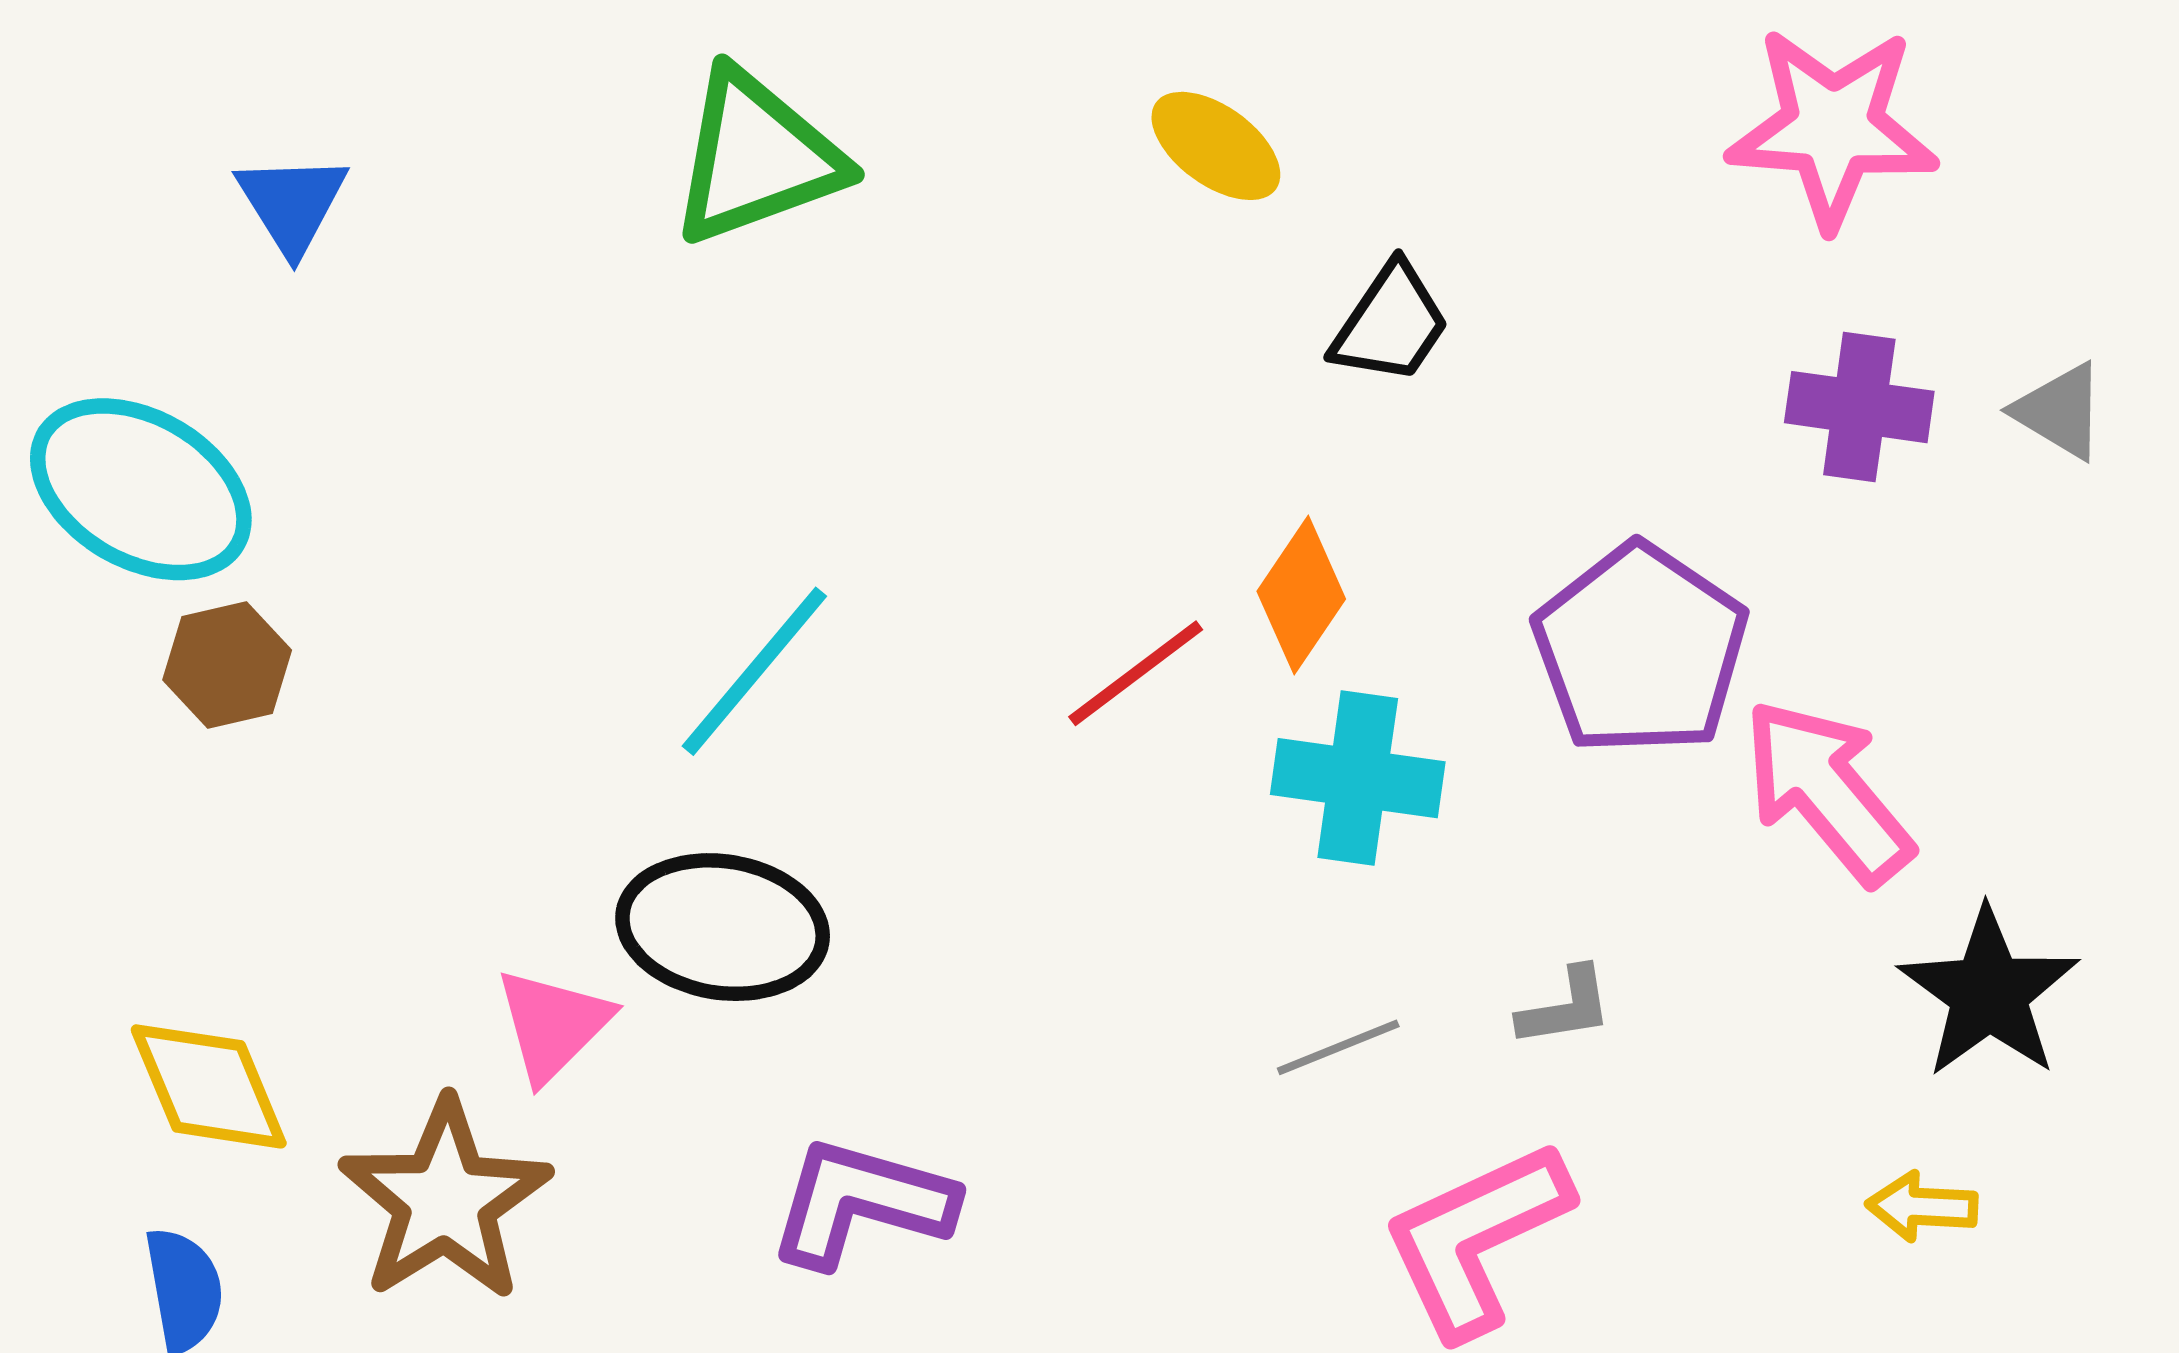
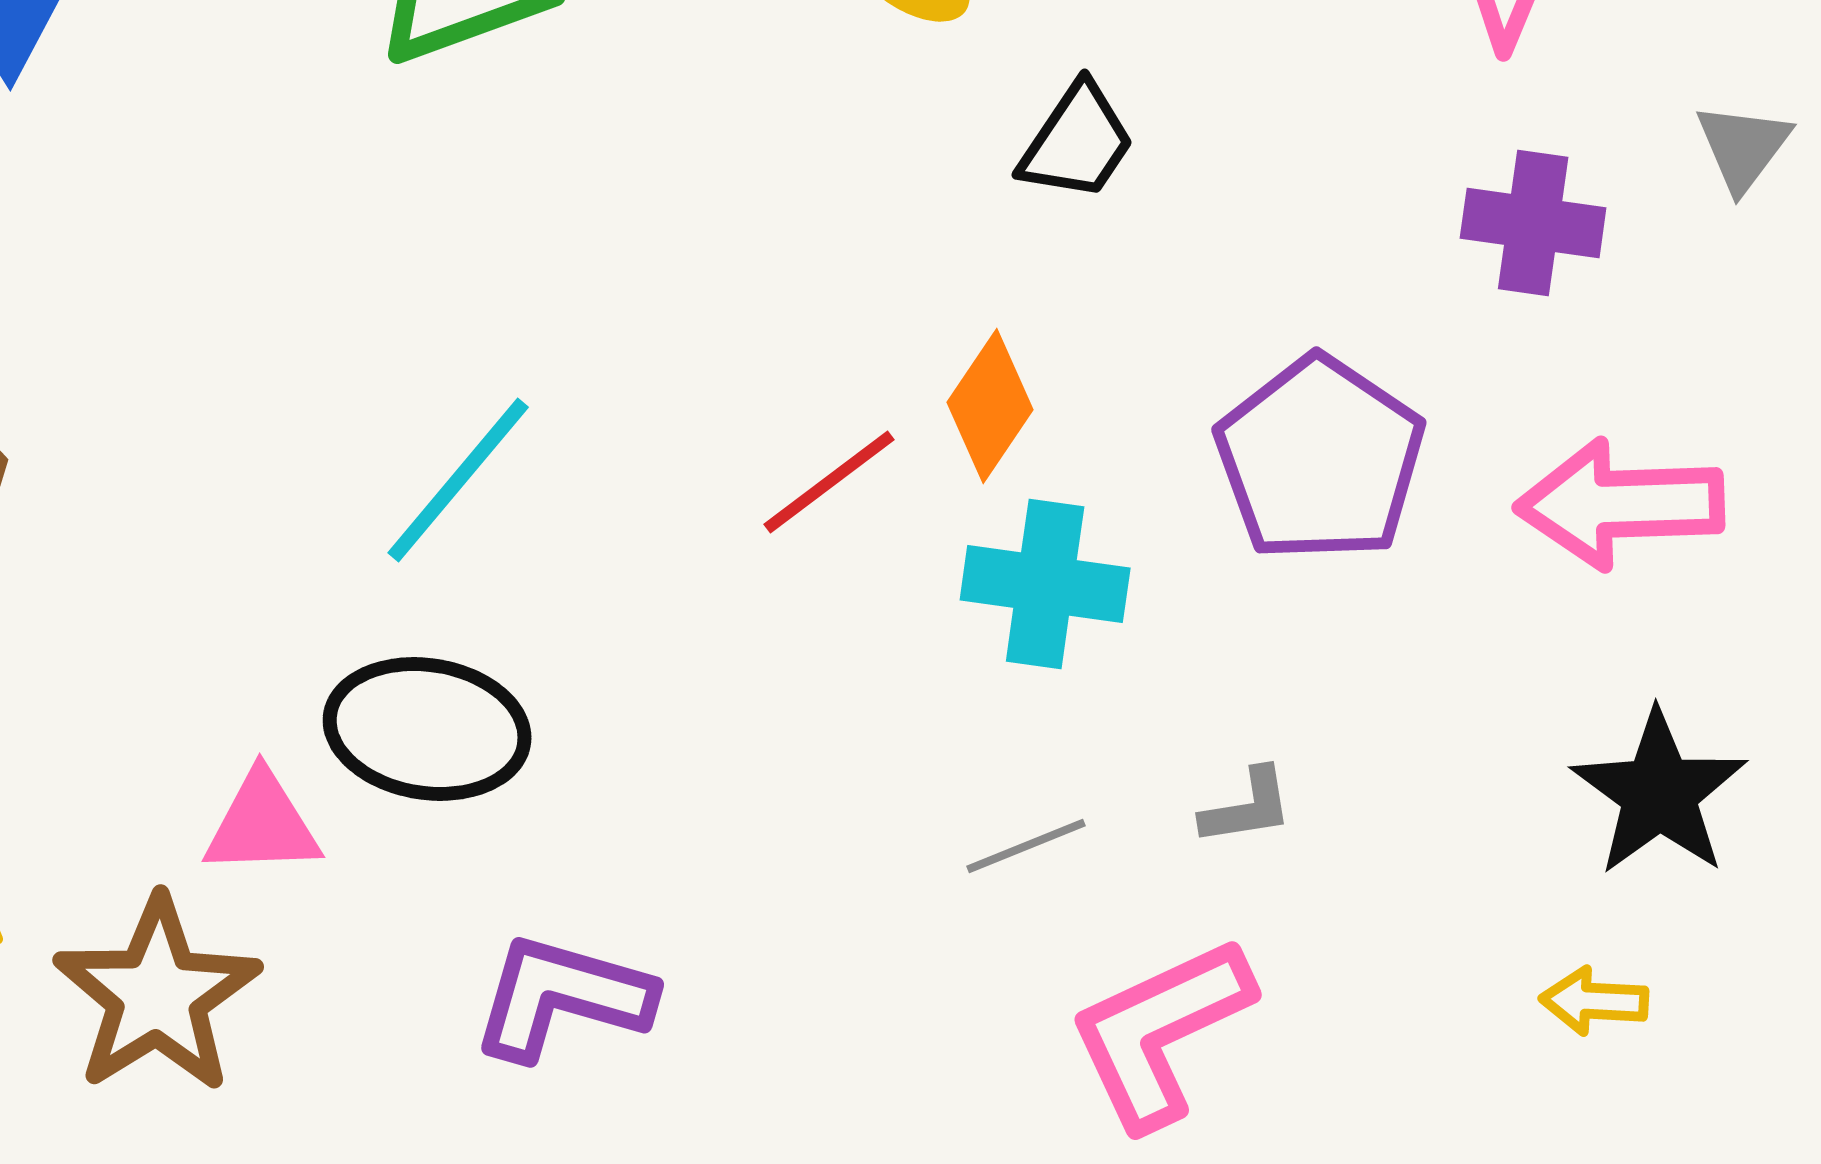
gray triangle: (2060, 411) -> (1743, 147), moved, turned 36
pink arrow: (1827, 791) -> (1620, 504), moved, turned -52
pink triangle: (553, 1025) -> (262, 824), turned 43

